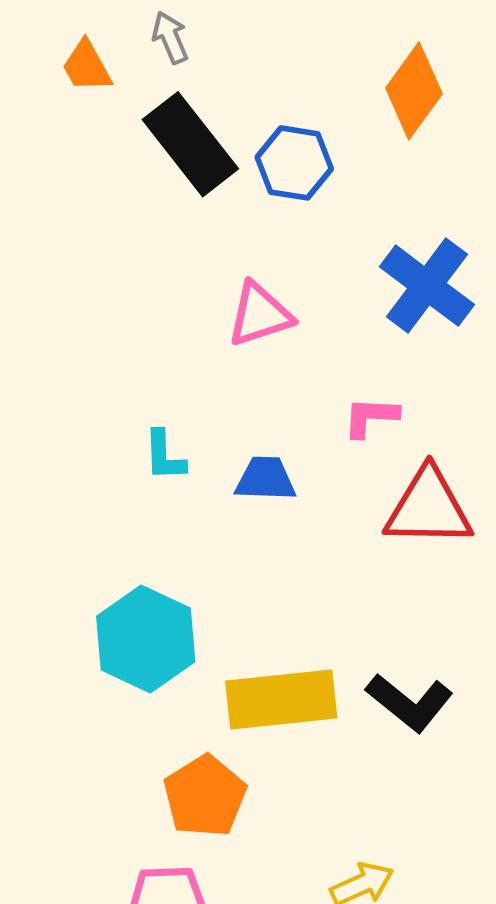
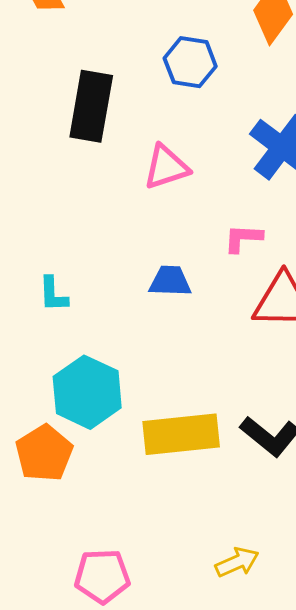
black rectangle: (190, 144) -> (91, 106), moved, turned 48
cyan L-shape: (164, 456) -> (53, 294), moved
orange pentagon: (205, 796) -> (44, 453), moved

